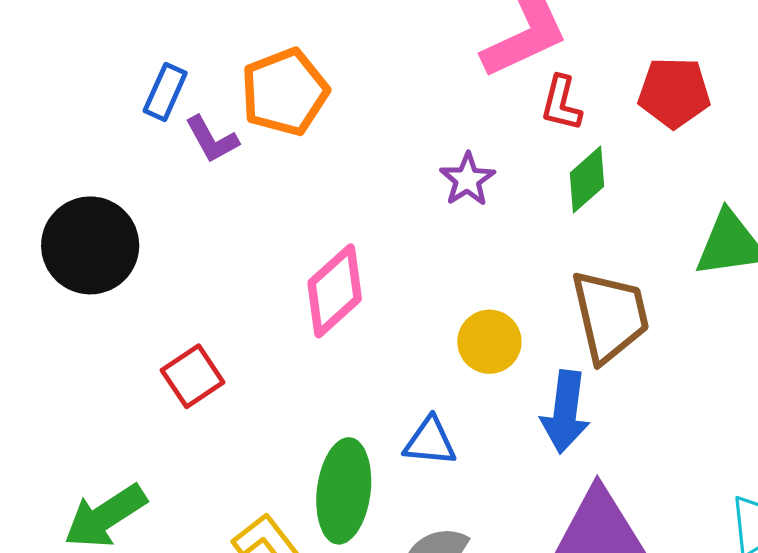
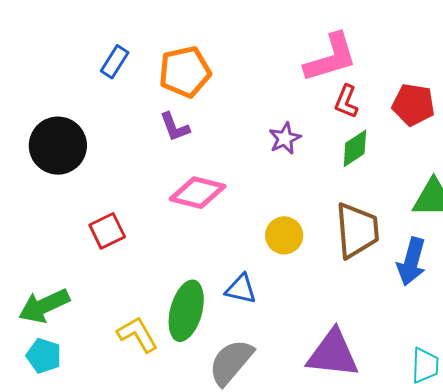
purple L-shape: (212, 139) -> (175, 127), moved
pink diamond: (335, 291) -> (198, 193), turned 48
blue arrow: (565, 412) -> (412, 262), moved

